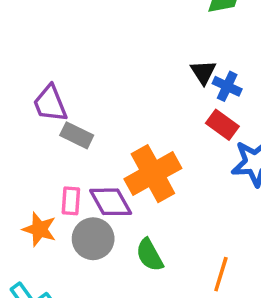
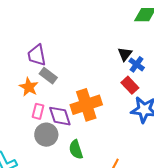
orange star: (39, 229) -> (29, 87), moved

